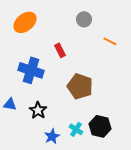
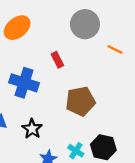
gray circle: (84, 19) -> (85, 24), size x1.6
brown pentagon: (80, 86) -> (80, 101), turned -30

